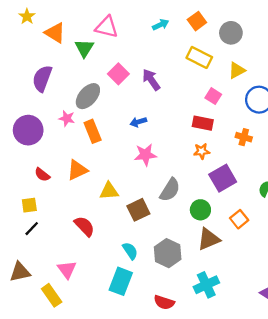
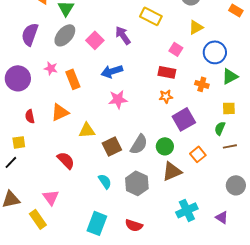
yellow rectangle: (199, 57) -> (151, 16), moved
pink square: (118, 74) -> (95, 40), moved
gray ellipse: (88, 96) -> (65, 35), moved
blue arrow: (138, 122) -> (112, 71), size x1.5
red semicircle: (42, 175) -> (30, 116), turned 40
gray semicircle: (170, 190) -> (139, 144), moved
black line: (32, 229) -> (11, 162), moved
cyan rectangle: (121, 281) -> (97, 223), moved
cyan cross: (206, 285) -> (187, 210), moved

